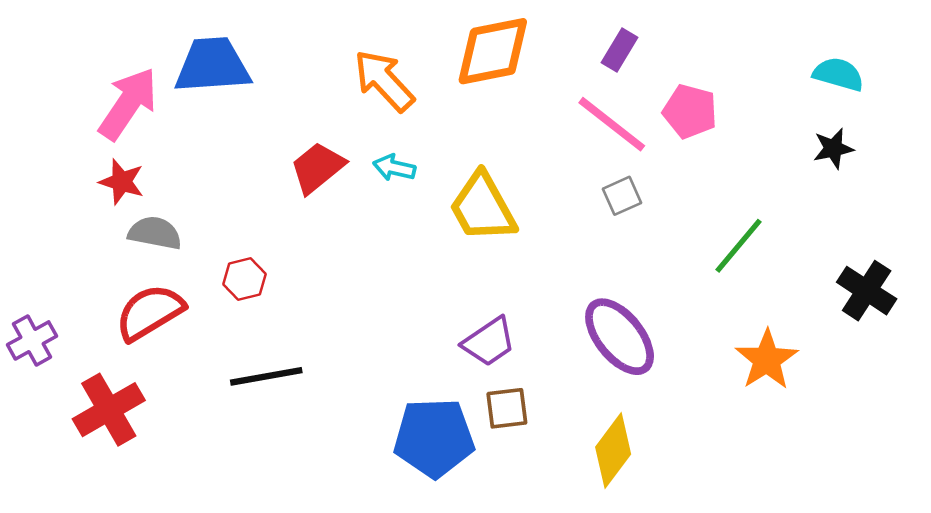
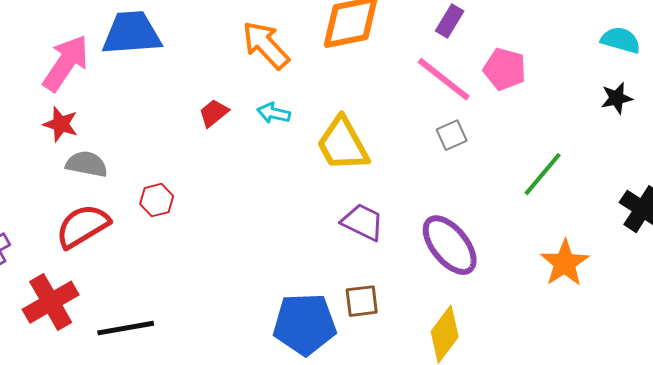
red trapezoid: (317, 168) -> (214, 113), size x0.7
purple trapezoid: (489, 342) -> (363, 222), moved, turned -120
black line: (266, 376) -> (126, 328), moved

